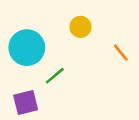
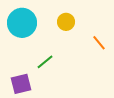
cyan circle: (27, 48) -> (22, 23), moved

